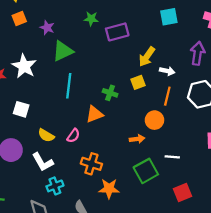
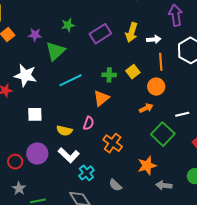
green star: (91, 19) -> (68, 25), moved
purple rectangle: (117, 32) -> (100, 34), moved
yellow square: (138, 82) -> (133, 72), moved
cyan line: (69, 86) -> (71, 80), turned 75
orange cross: (91, 164) -> (113, 143), turned 36
orange star: (109, 189) -> (147, 166), moved

